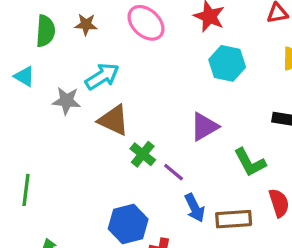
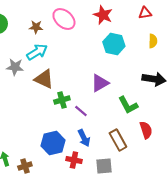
brown star: (86, 24) -> (36, 27), moved
green cross: (143, 154) -> (62, 100), turned 35
blue arrow: (195, 208) -> (84, 138), moved
brown rectangle: (234, 219) -> (118, 140), turned 65

